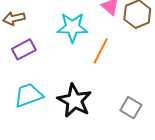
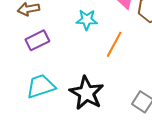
cyan star: (72, 27) -> (87, 20), size x0.7

